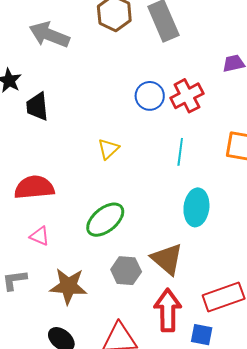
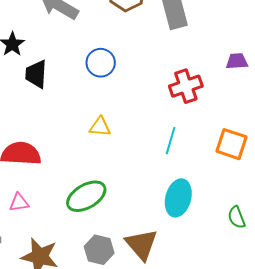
blue circle: (150, 96) -> (101, 63), moved
yellow triangle: (108, 149) -> (100, 127), turned 40
pink triangle: (40, 236) -> (19, 203), turned -40

